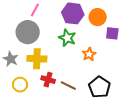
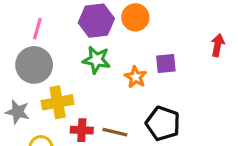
purple square: (112, 33) -> (166, 64), moved

